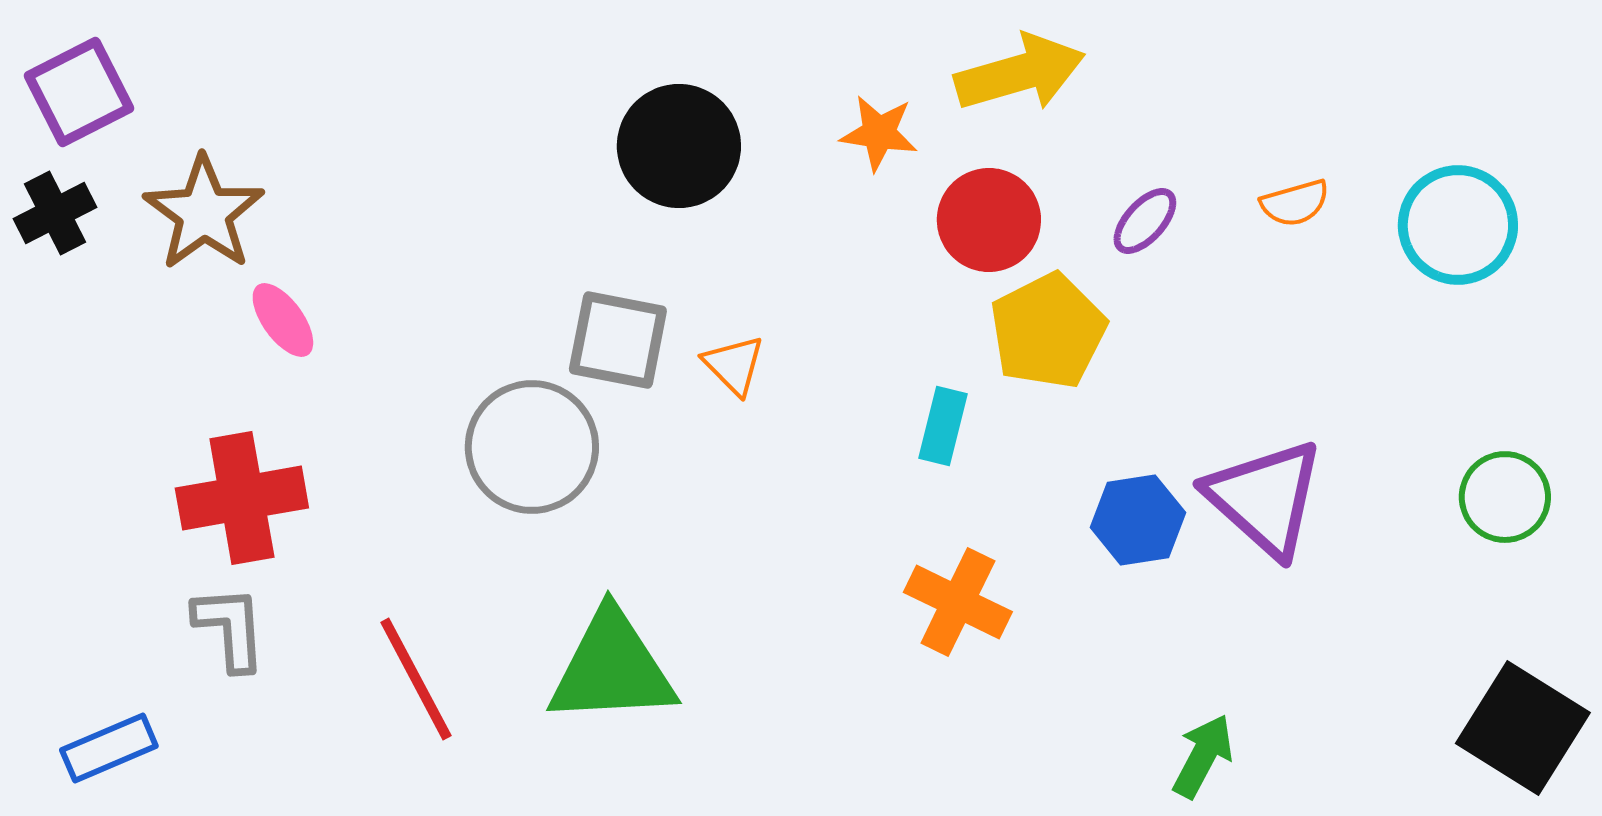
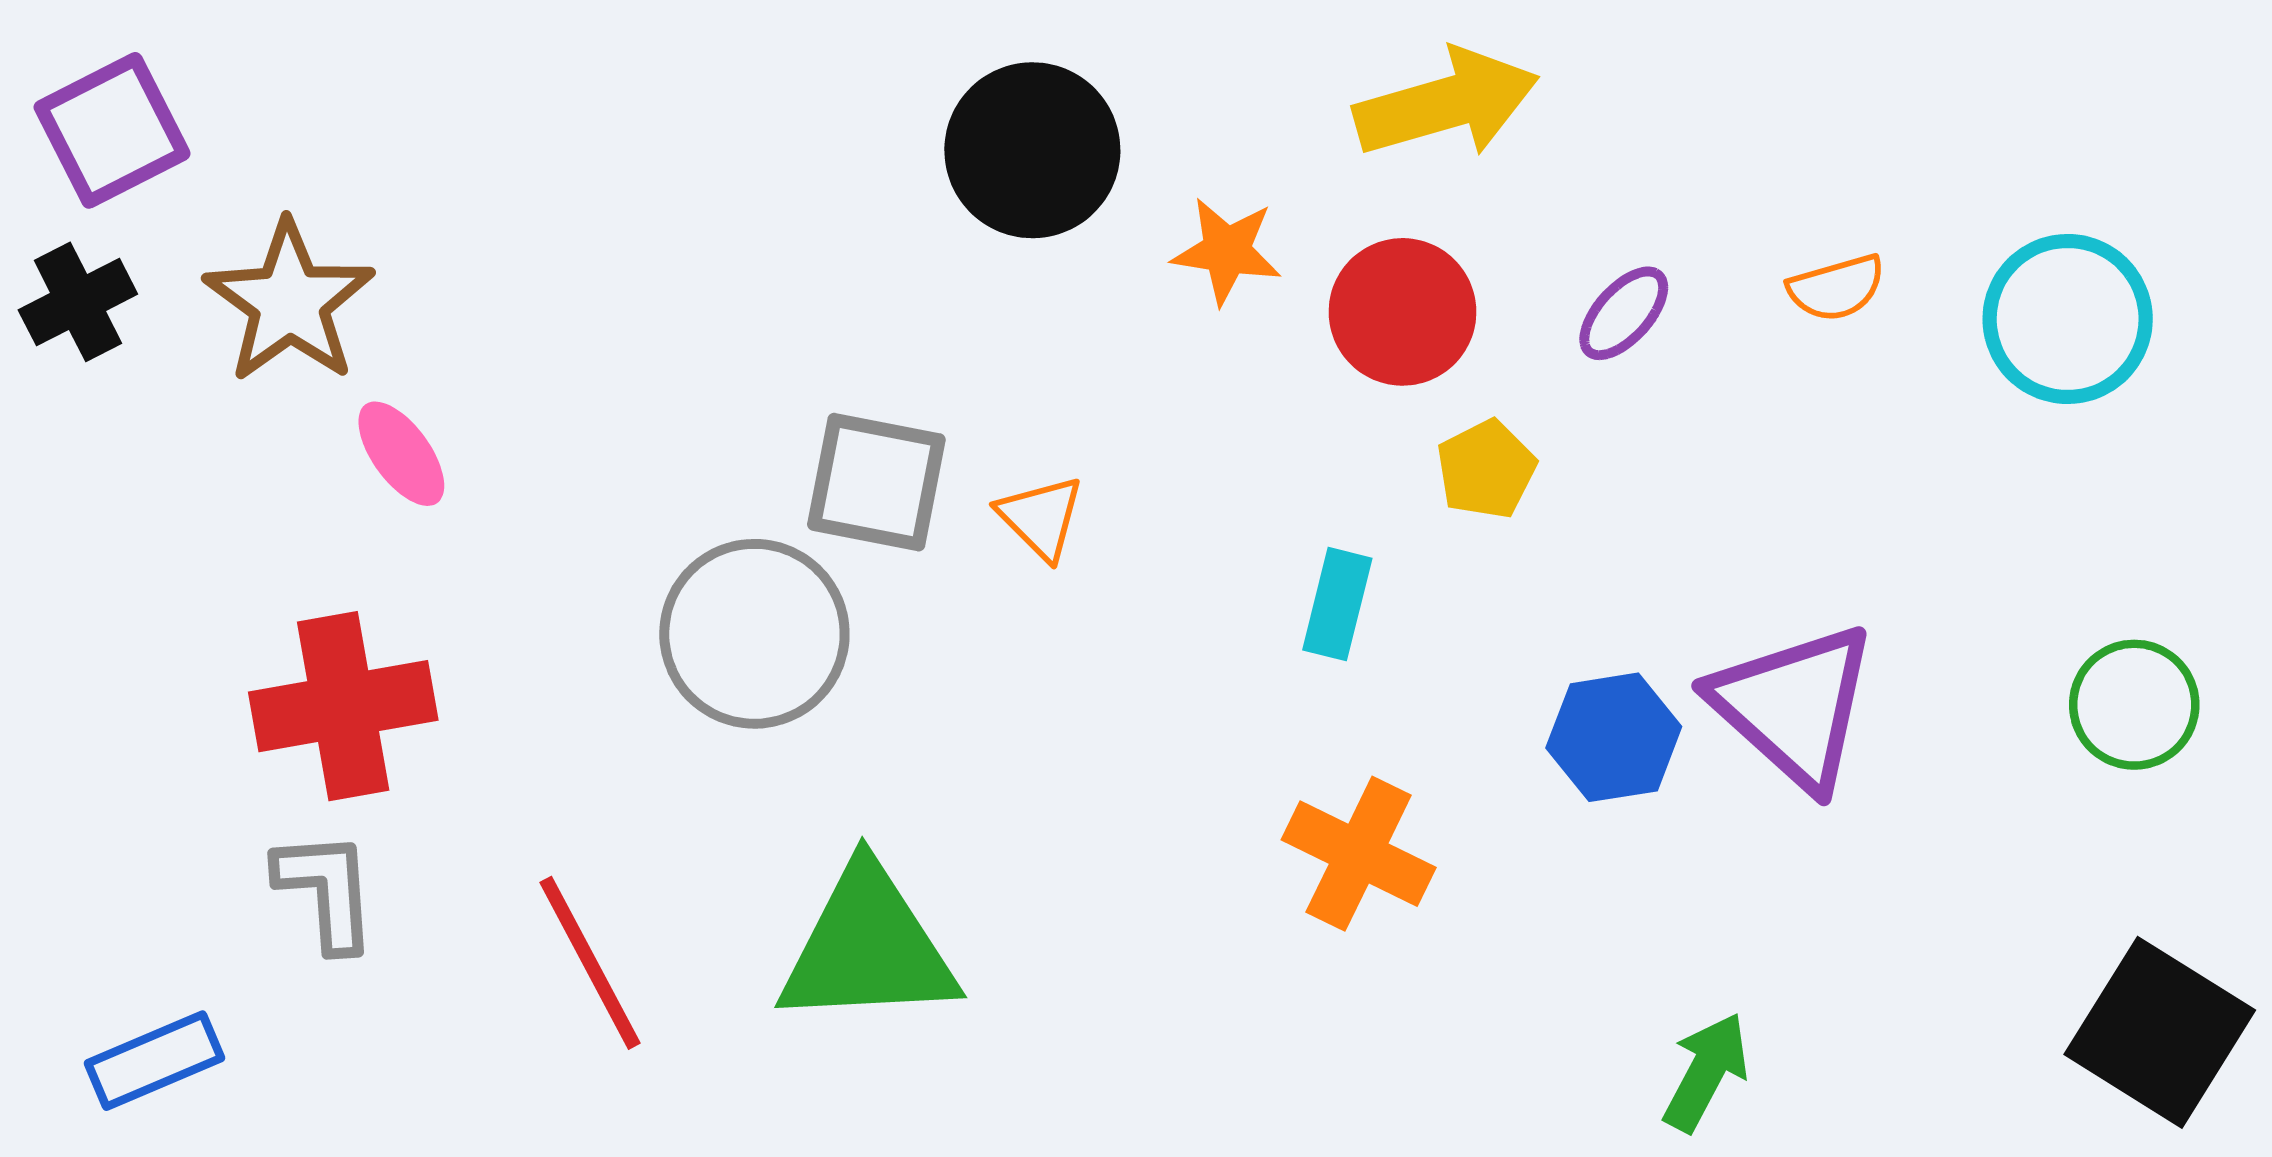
orange star: (879, 133) -> (1227, 251), moved
black circle: (679, 146) -> (1032, 150), moved
yellow pentagon: (1048, 331) -> (1486, 469), size x0.6

